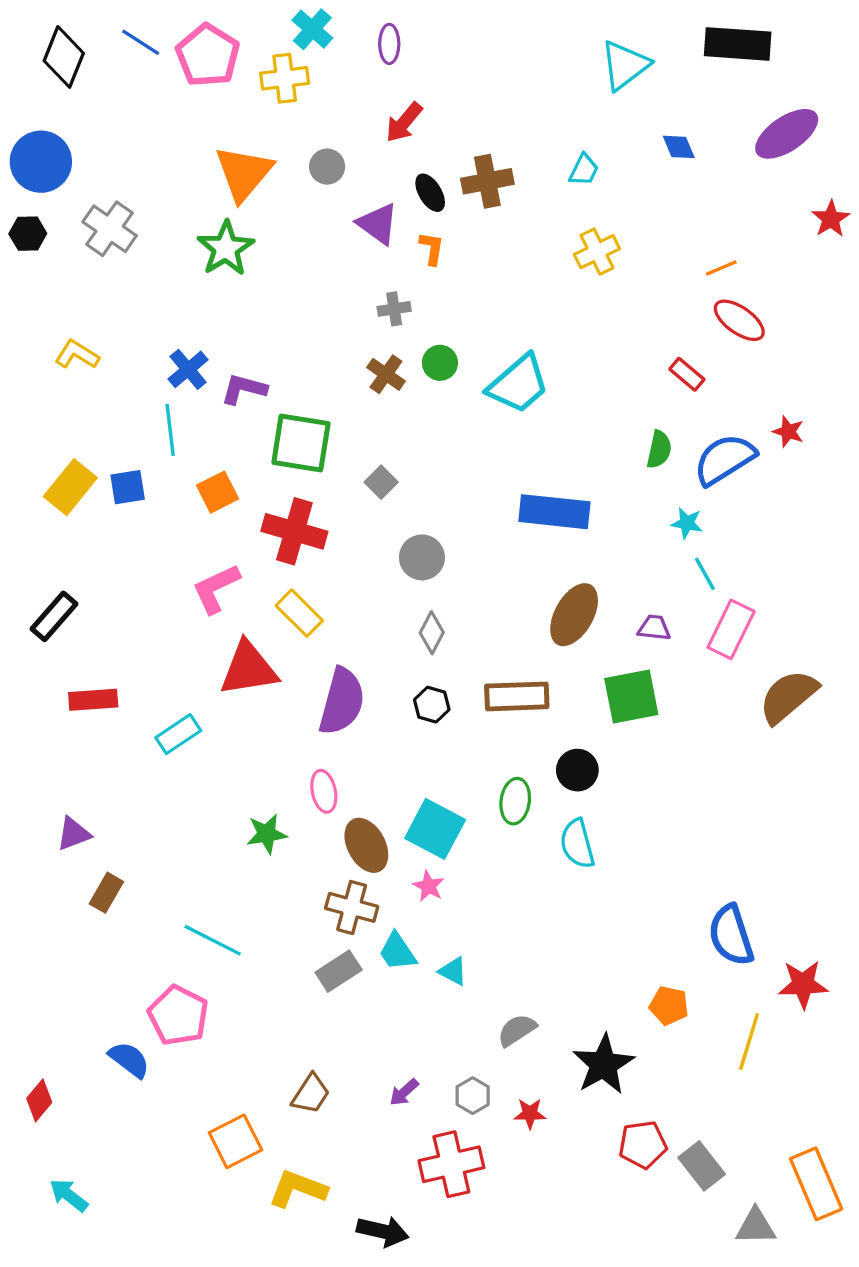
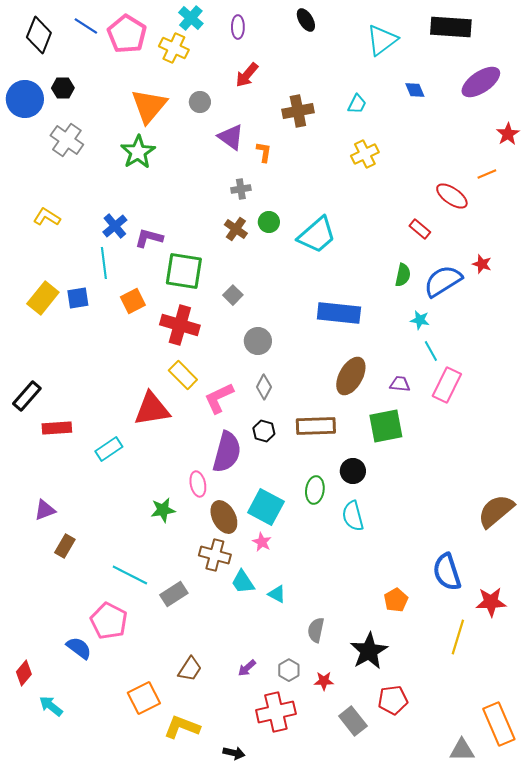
yellow cross: (285, 78) -> (174, 48), turned 32
black ellipse: (430, 193) -> (306, 20), moved
black hexagon: (28, 234) -> (63, 88), moved
orange line: (721, 268) -> (487, 174), moved
pink L-shape: (216, 589) -> (219, 398), moved
black rectangle: (54, 616) -> (27, 396), moved
brown semicircle: (788, 696) -> (496, 511), moved
purple semicircle: (342, 701) -> (227, 452), moved
gray rectangle: (339, 971) -> (174, 594), moved
orange pentagon: (669, 1006) -> (396, 600), moved, turned 30
gray semicircle: (517, 1030) -> (316, 630), turned -45
gray rectangle: (702, 1166) -> (353, 721), moved
cyan arrow: (69, 1195) -> (51, 706), moved
black arrow: (383, 1231) -> (234, 753), size x0.7

